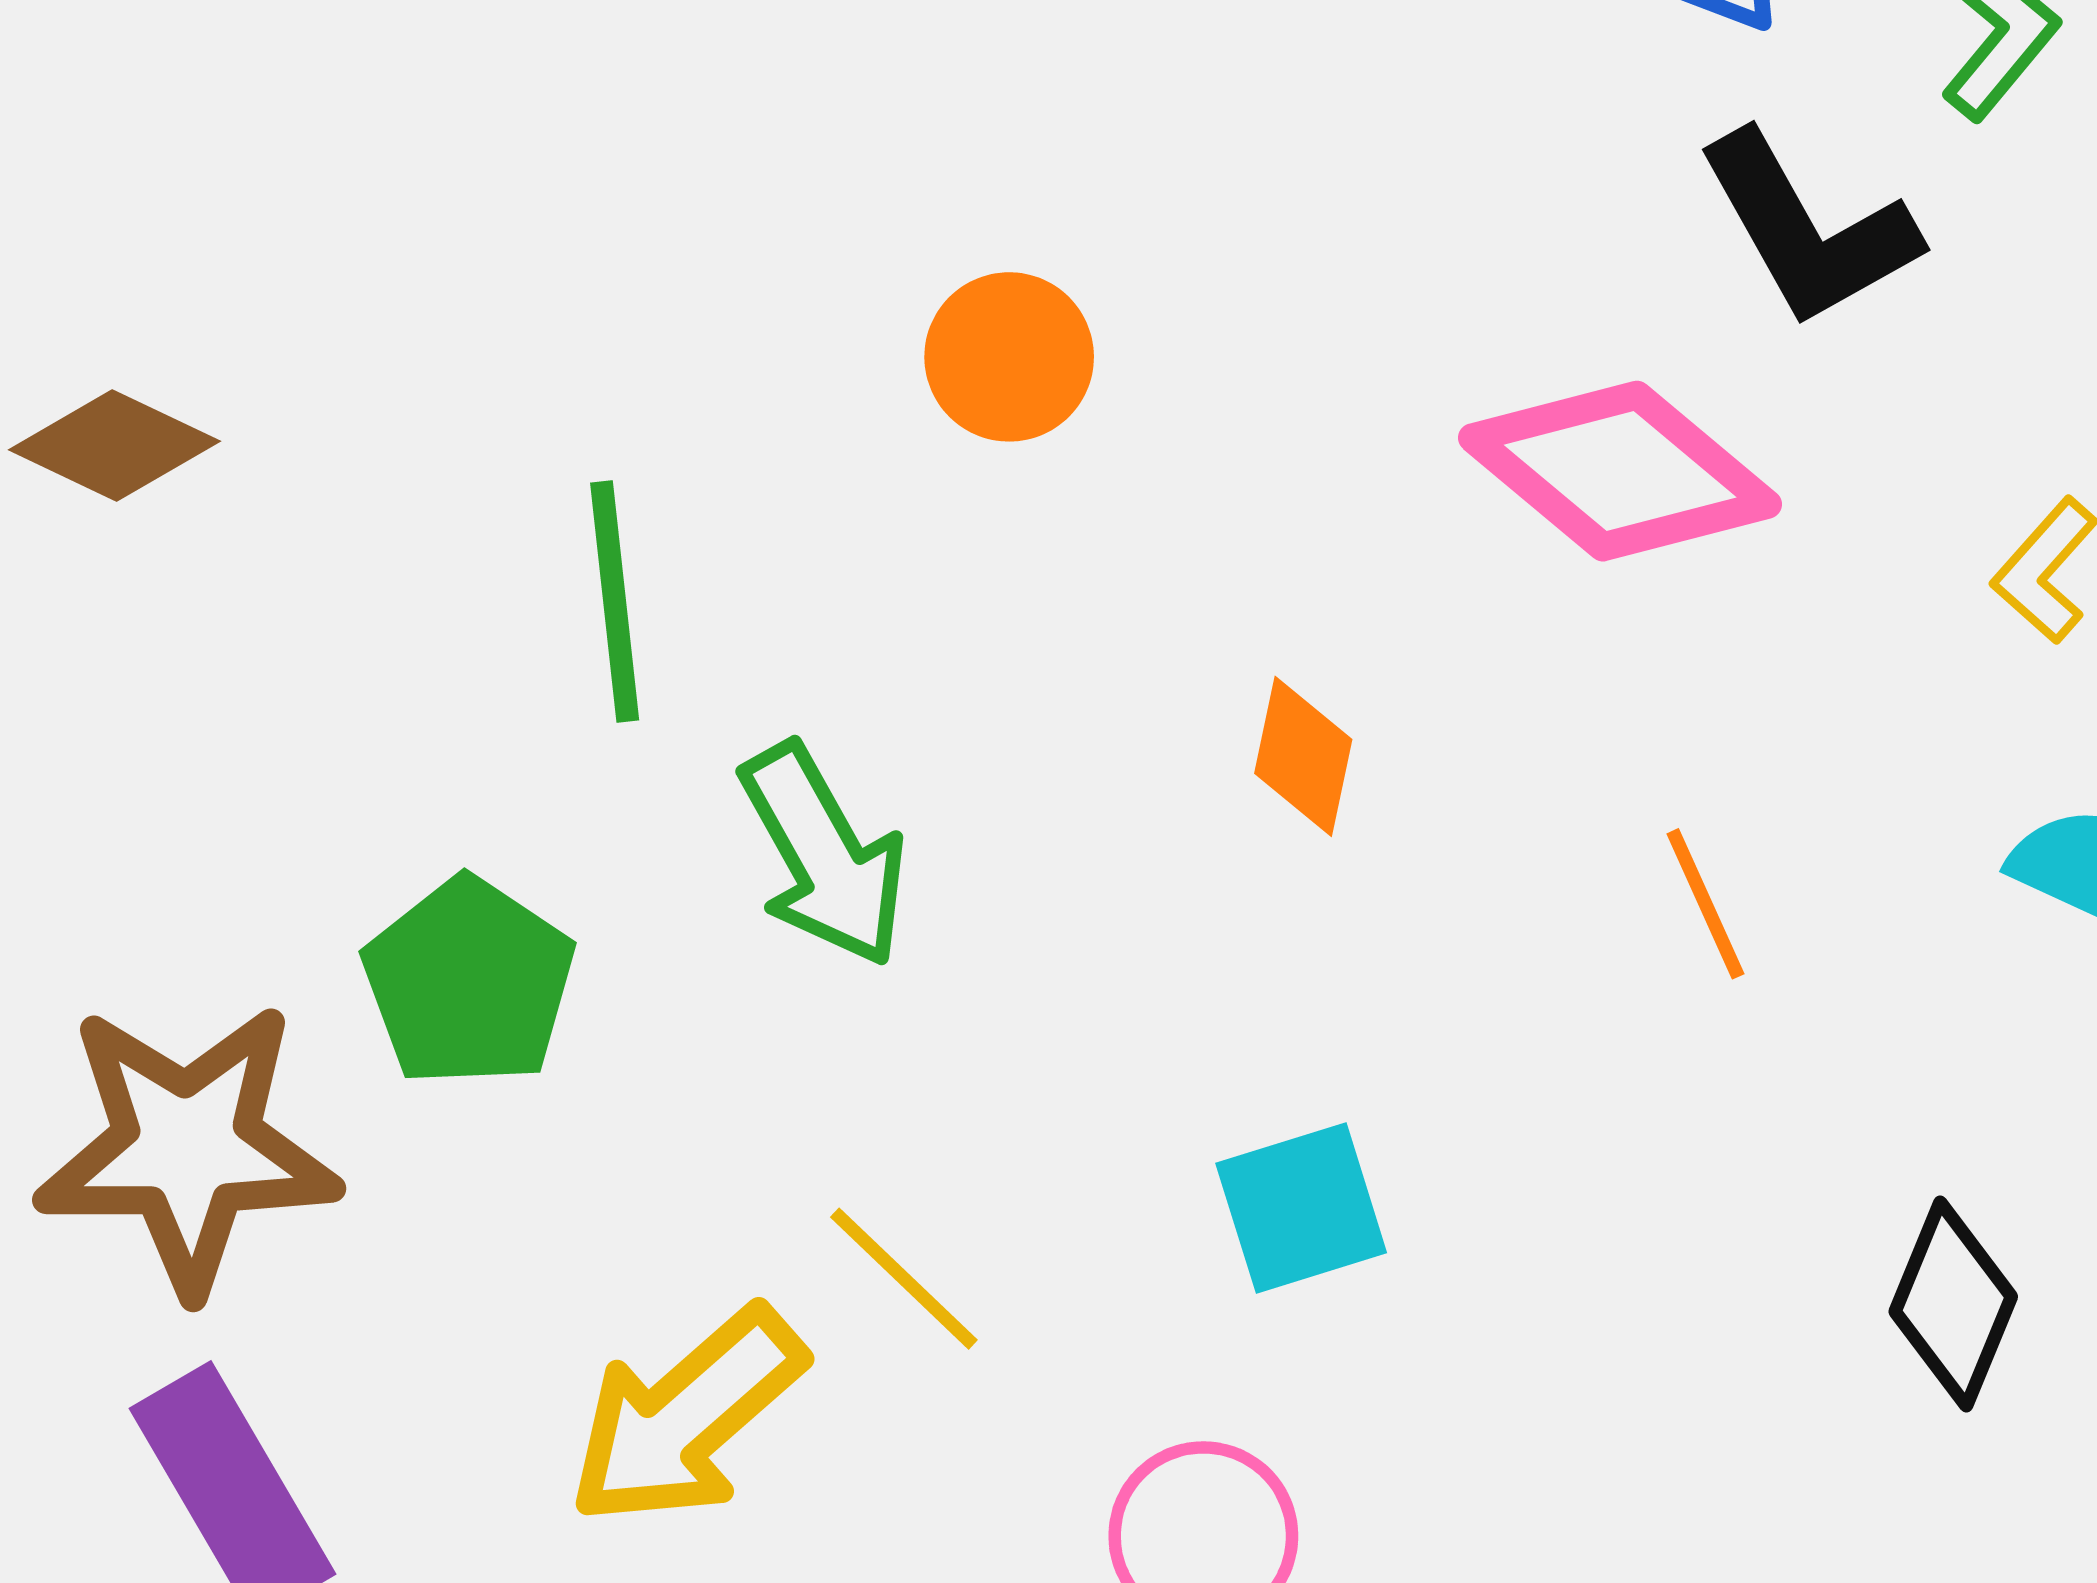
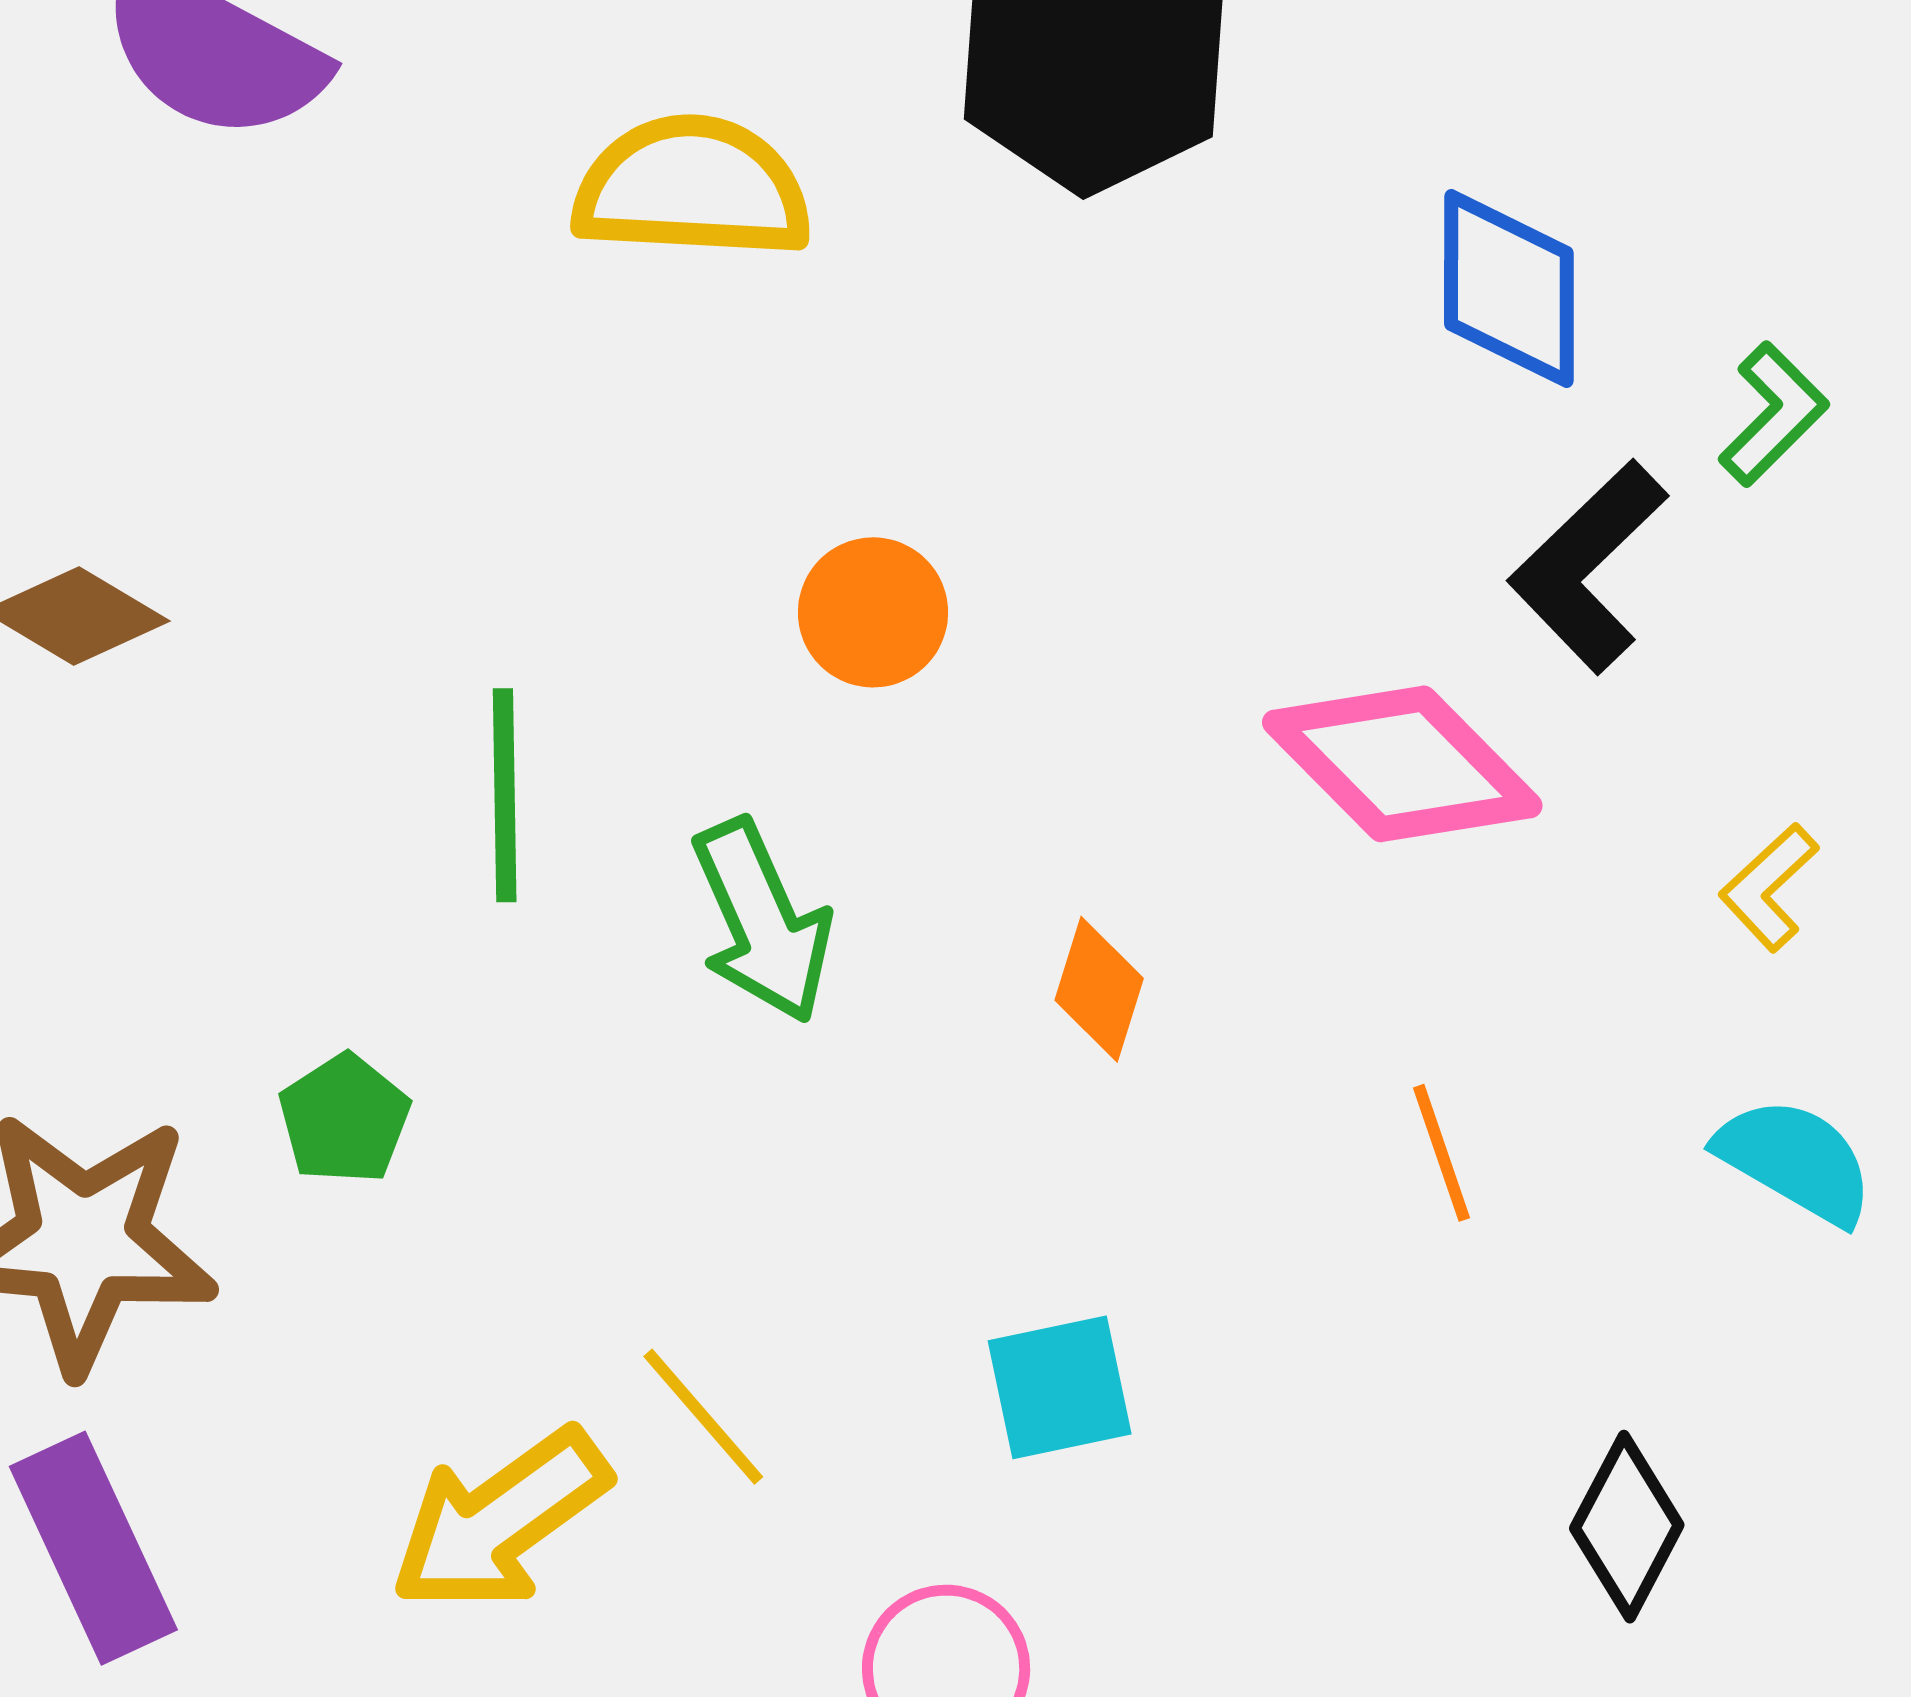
black L-shape: (1808, 229) -> (1588, 566), turned 70
green arrow: (824, 855) -> (762, 921), moved
green pentagon: (469, 982) -> (344, 1119), size x0.7

